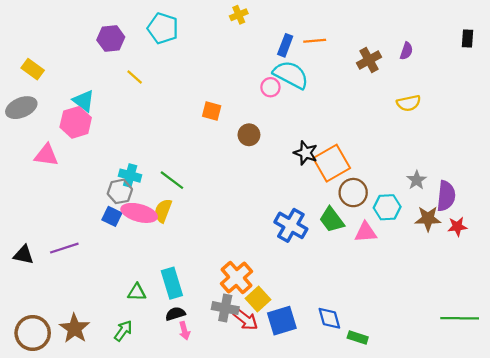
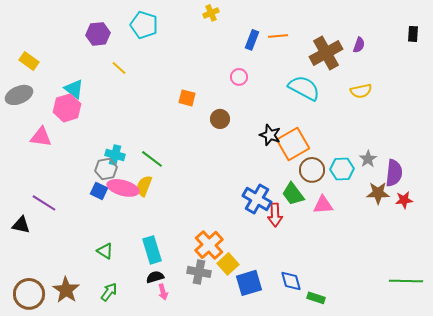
brown cross: (369, 60) -> (326, 53), size x1.5
cyan semicircle: (291, 75) -> (304, 88), moved
cyan hexagon: (387, 207) -> (342, 169), moved
purple line: (64, 248) -> (44, 203), moved, turned 50
green triangle: (137, 292) -> (105, 251), moved, turned 30
red arrow: (246, 319) -> (275, 215), moved, turned 50

